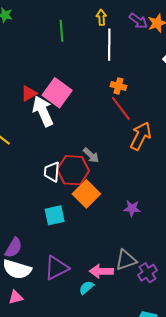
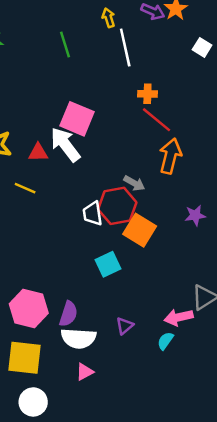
red triangle: (29, 93) -> (38, 152), moved, turned 42
orange arrow: (141, 136) -> (170, 156), moved
purple star: (132, 208) -> (195, 215), moved
purple triangle: (56, 268) -> (125, 326), size x0.6

